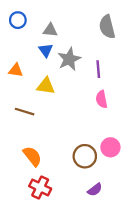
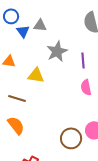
blue triangle: (46, 50) -> (23, 31), moved
orange semicircle: (32, 156) -> (16, 125), moved

